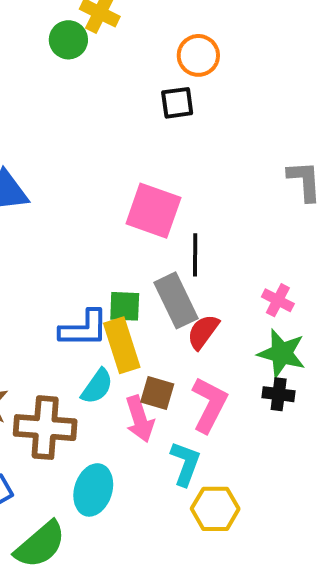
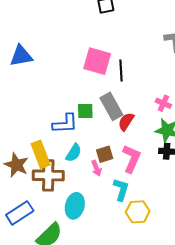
black line: (195, 255) -> (121, 71), moved
yellow rectangle: (122, 345) -> (41, 154), moved
brown square: (157, 393) -> (105, 154), turned -30
pink arrow: (140, 419) -> (96, 168), size x0.7

